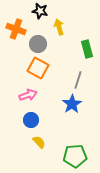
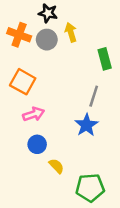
gray circle: (38, 44) -> (47, 40), moved
orange square: (38, 68) -> (23, 82), moved
yellow semicircle: (39, 142) -> (56, 166), moved

